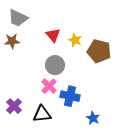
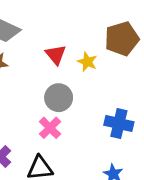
brown pentagon: (99, 51) -> (122, 39), moved, turned -30
blue cross: (70, 96) -> (119, 124), moved

